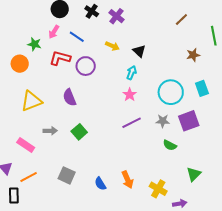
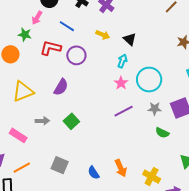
pink arrow: (54, 32) -> (37, 18), moved
cyan circle: (171, 92) -> (149, 80), moved
purple semicircle: (69, 97) -> (61, 87), turned -126

